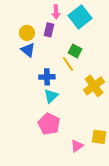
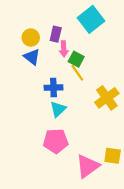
pink arrow: (56, 12) -> (64, 49), moved
green square: (75, 51) -> (76, 59), moved
pink pentagon: (49, 124) -> (56, 141), turned -30
pink triangle: (77, 146) -> (88, 166), size x1.6

